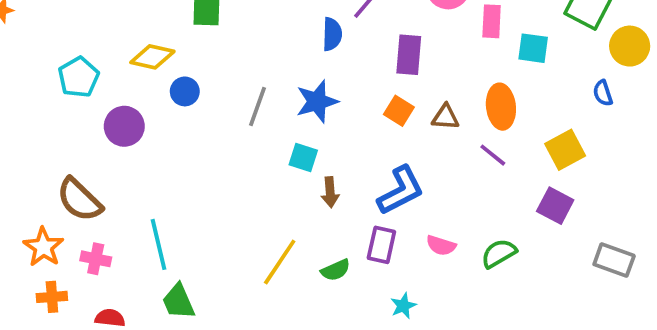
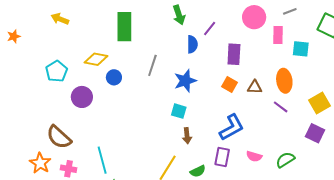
gray line: (258, 107) -> (152, 65), moved
brown arrow: (330, 192) -> (187, 136), moved

